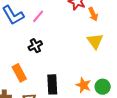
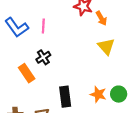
pink line: (38, 16) -> (43, 26), turned -32
orange rectangle: (19, 73) -> (27, 73), moved

